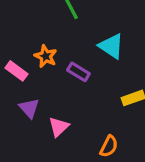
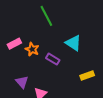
pink rectangle: (16, 71) -> (14, 44), moved, turned -64

